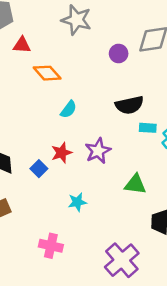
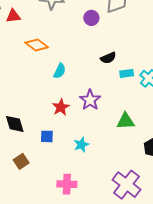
red triangle: (22, 45) -> (13, 16), moved
black semicircle: (129, 105) -> (108, 58), size x0.7
blue square: (39, 169) -> (47, 136), moved, turned -32

